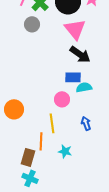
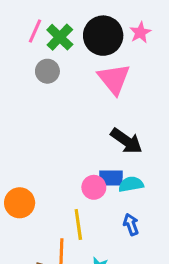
black arrow: (80, 54) -> (126, 141), moved
blue rectangle: (73, 77) -> (111, 178), moved
cyan semicircle: (84, 87) -> (131, 184), moved

